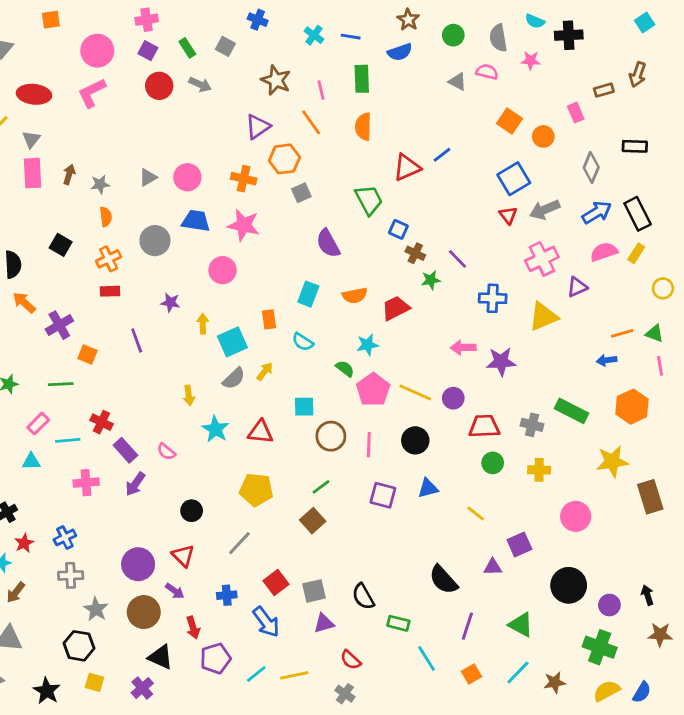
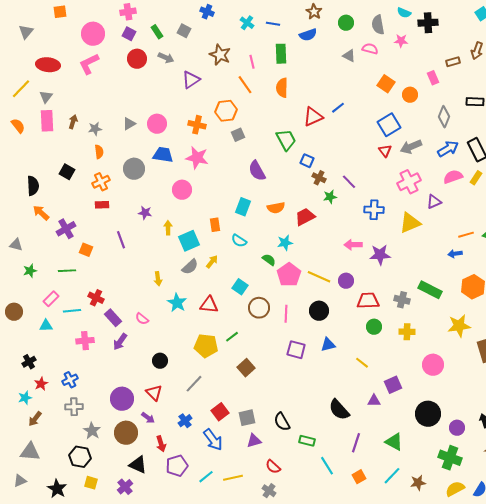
purple triangle: (258, 127) -> (191, 80), moved
cyan square: (304, 407) -> (240, 287), turned 35
green line: (321, 487) -> (232, 337), moved
blue cross: (227, 595) -> (185, 421), turned -32

